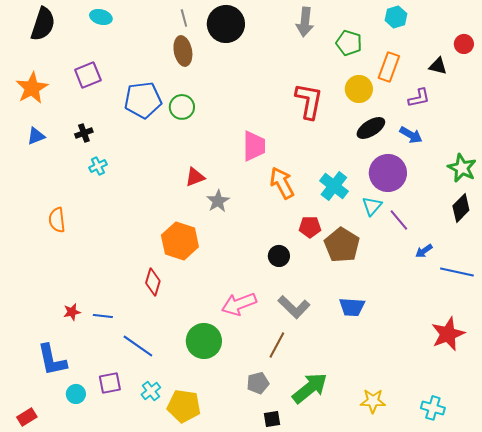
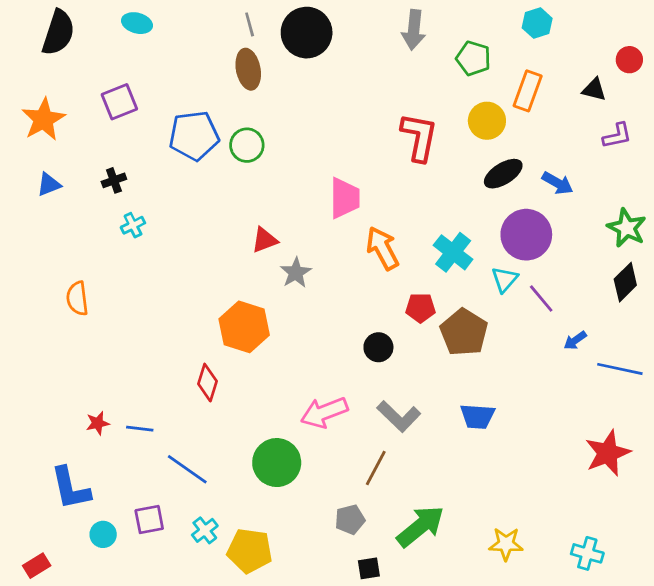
purple L-shape: (419, 98) -> (617, 136), moved

